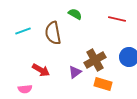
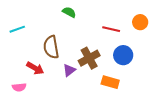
red line: (117, 19) -> (111, 29), moved
brown semicircle: (53, 33) -> (51, 47), moved
orange rectangle: (103, 84) -> (110, 82), moved

